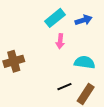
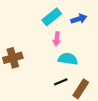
cyan semicircle: (85, 62) -> (68, 59), moved

